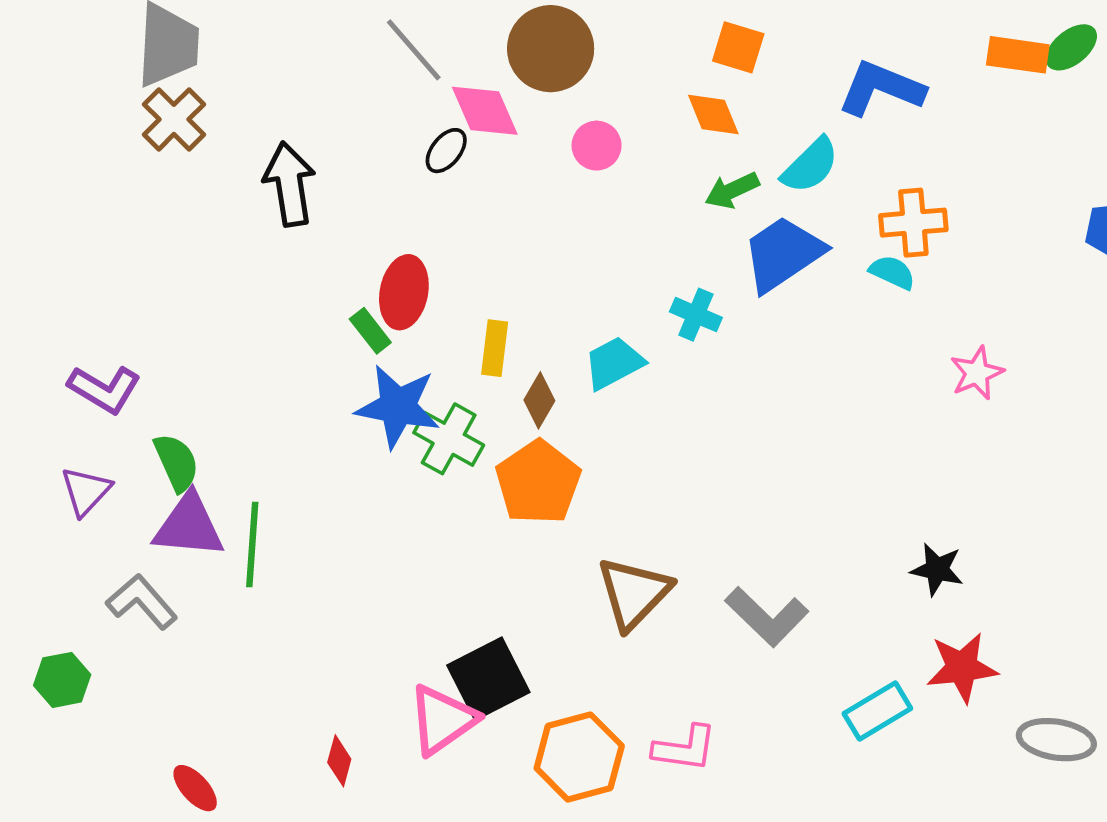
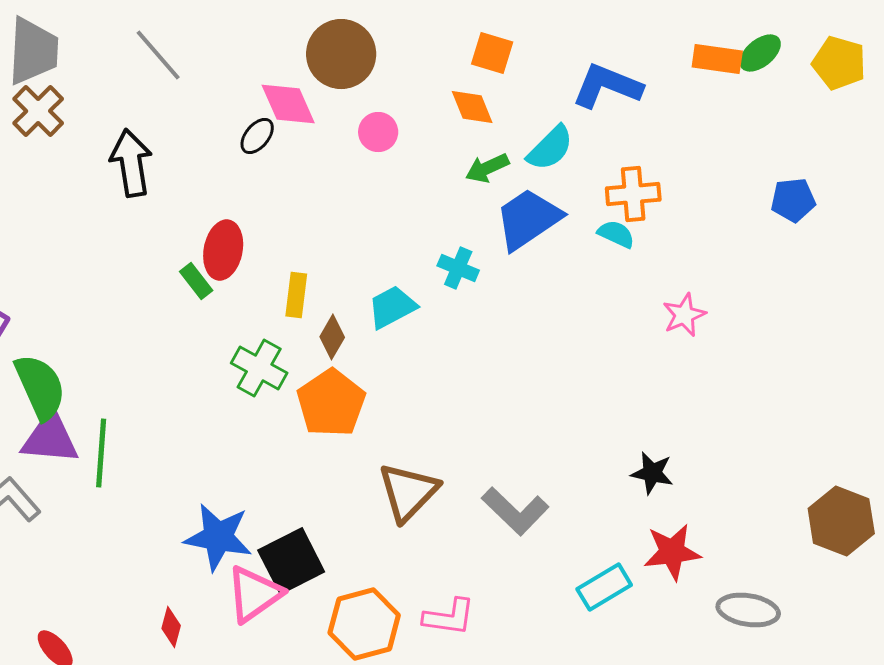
gray line: (414, 50) -> (158, 55), moved
blue star: (398, 407) -> (218, 537), moved
green semicircle: (176, 462) -> (40, 387), size x1.4

